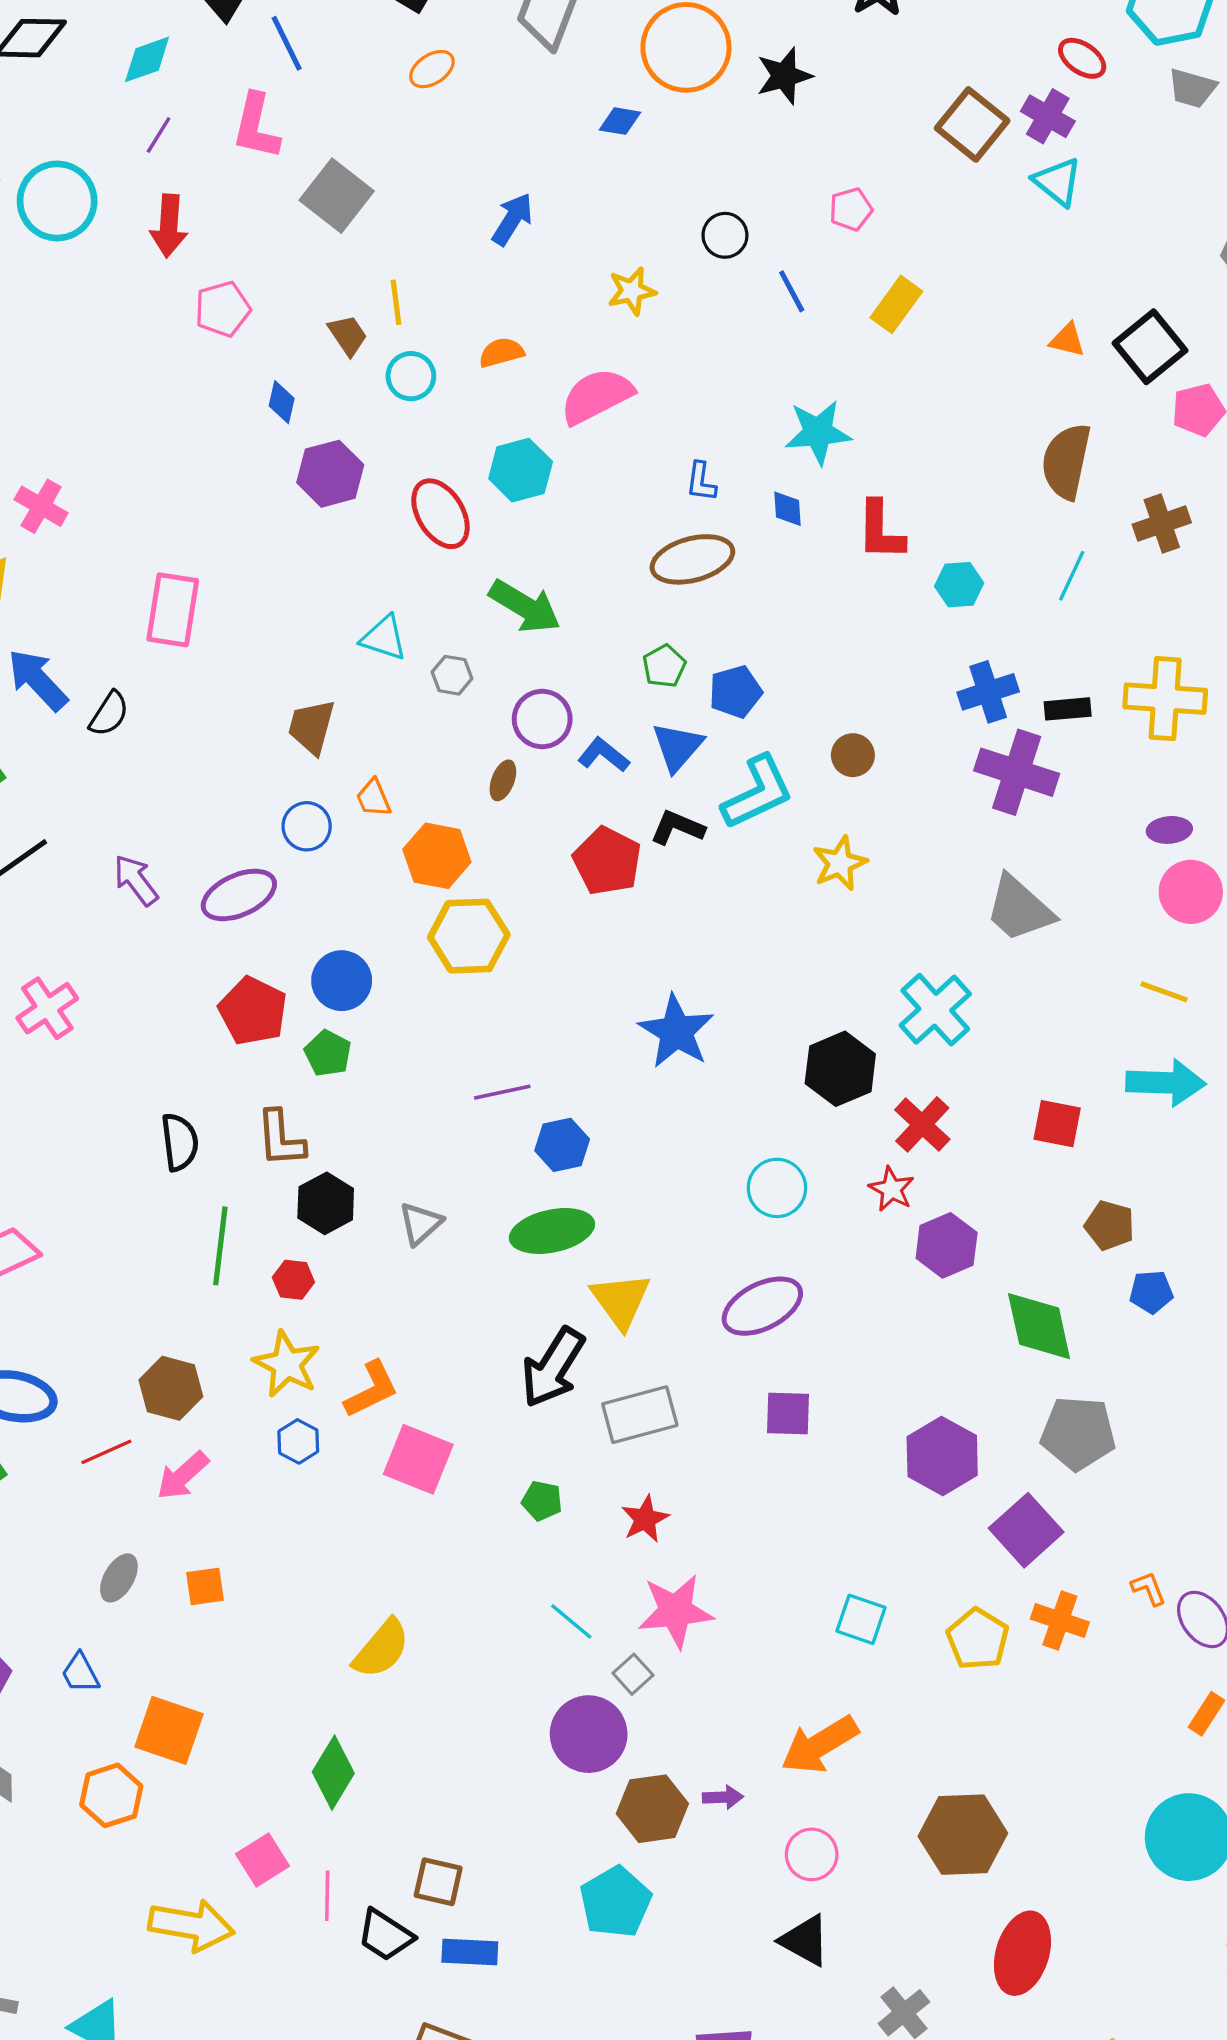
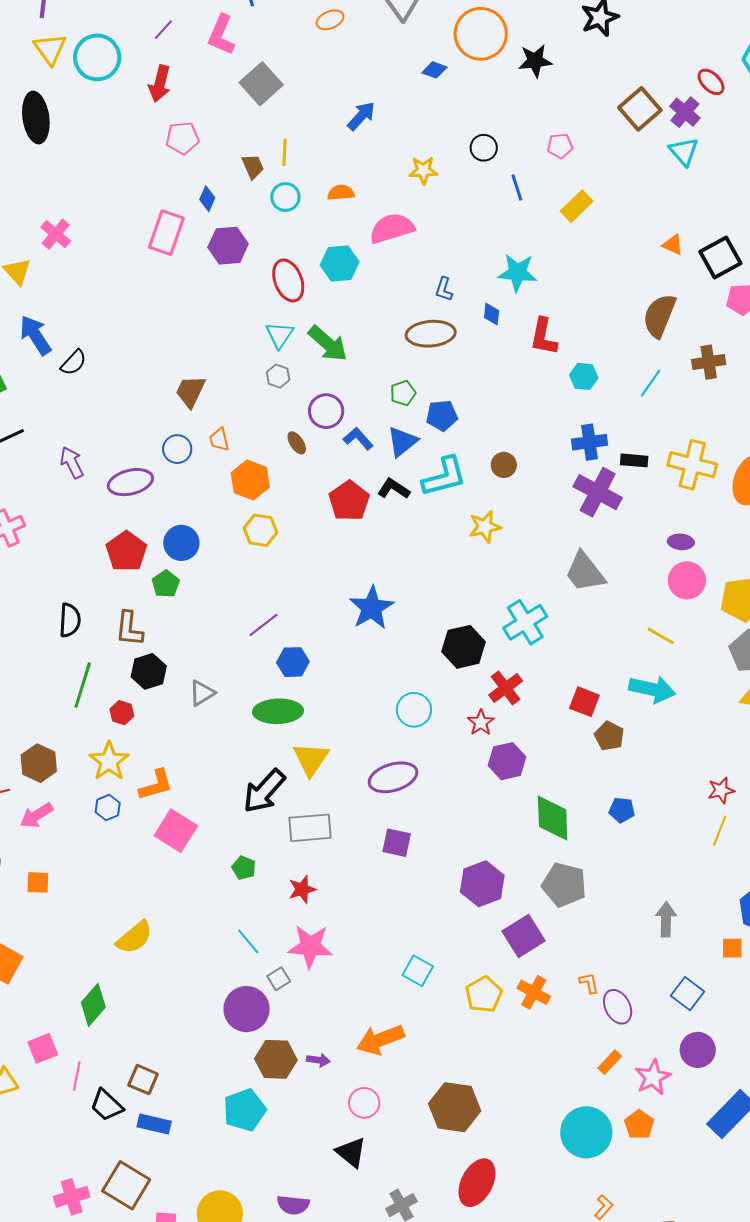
pink rectangle: (173, 610) -> (166, 233), moved
cyan triangle: (384, 638) -> (280, 335), moved, turned 36
brown ellipse: (503, 780) -> (297, 443), turned -65
yellow hexagon: (469, 936) -> (260, 530), size x0.7
purple line: (502, 1092) -> (263, 625), turned -36
brown pentagon: (1110, 1225) -> (609, 736), moved

